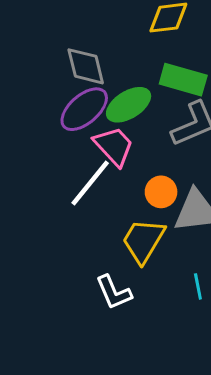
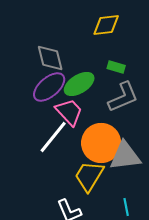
green rectangle: (183, 80) -> (116, 67), size x0.6
orange circle: (161, 192) -> (101, 143), size x1.8

